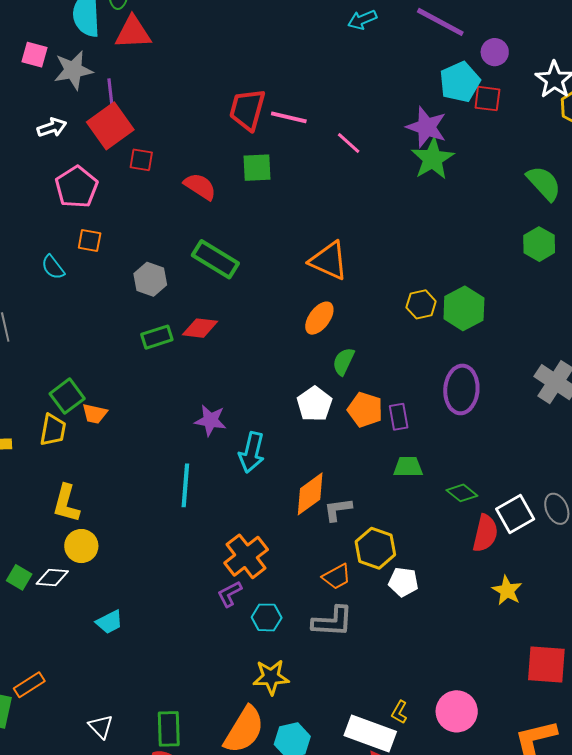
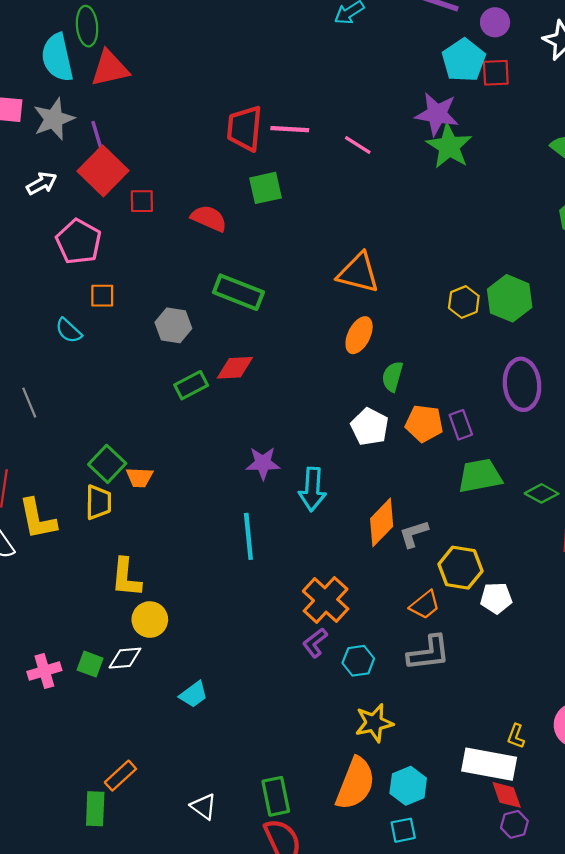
green trapezoid: (408, 467) -> (480, 476), size x1.4

